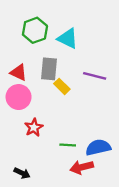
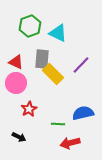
purple line: (95, 76) -> (81, 65), turned -60
yellow rectangle: (62, 86) -> (53, 74), size x1.5
blue semicircle: (98, 147) -> (83, 113), moved
black arrow: (22, 173) -> (19, 137), moved

